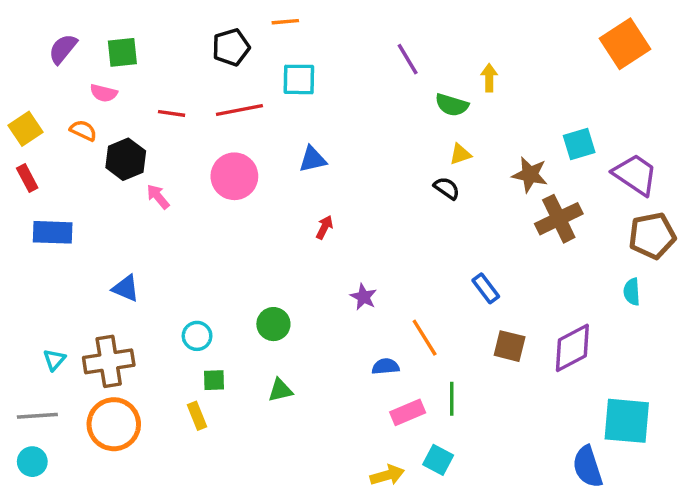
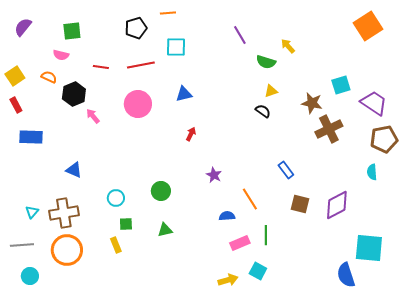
purple semicircle: (63, 49) -> (23, 27), moved
yellow arrow: (489, 78) -> (288, 46), turned -42
cyan circle: (32, 462) -> (30, 276), moved

